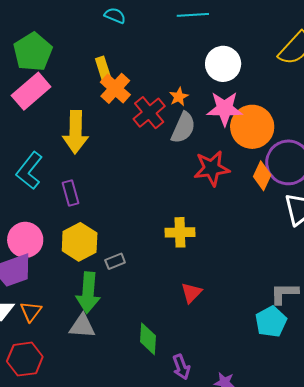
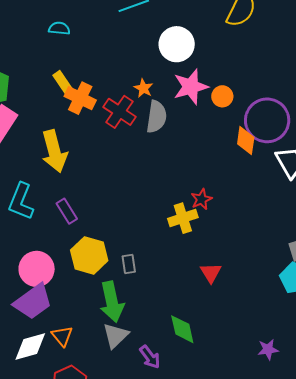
orange circle: (252, 127) -> (222, 96), size x0.5
red star: (212, 168) -> (201, 199), moved, size x0.6
gray rectangle: (115, 261) -> (129, 264), turned -60
gray triangle: (82, 326) -> (116, 336), turned -32
purple arrow: (181, 367) -> (150, 357), moved

